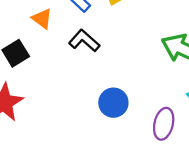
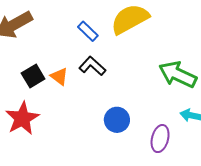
orange triangle: (42, 19) -> (59, 76), moved

